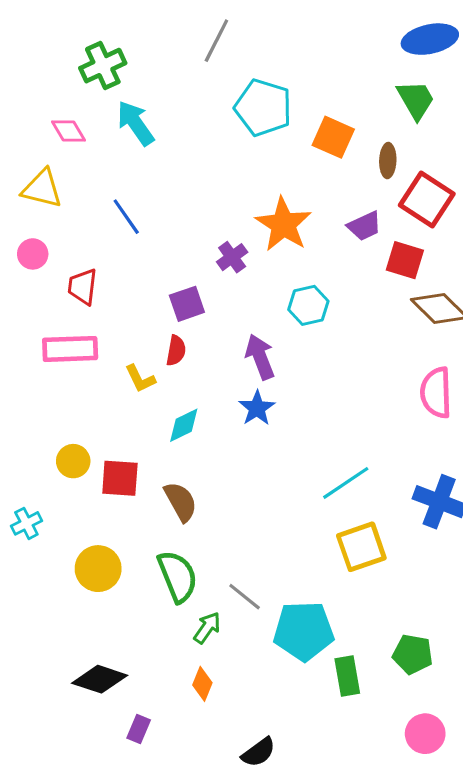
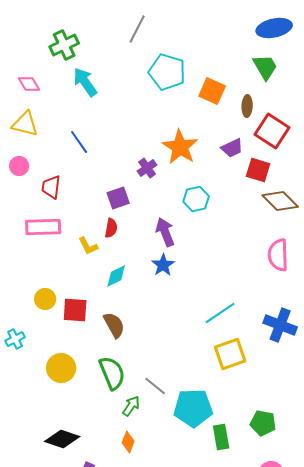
pink diamond: (69, 131) -> (29, 84), moved

